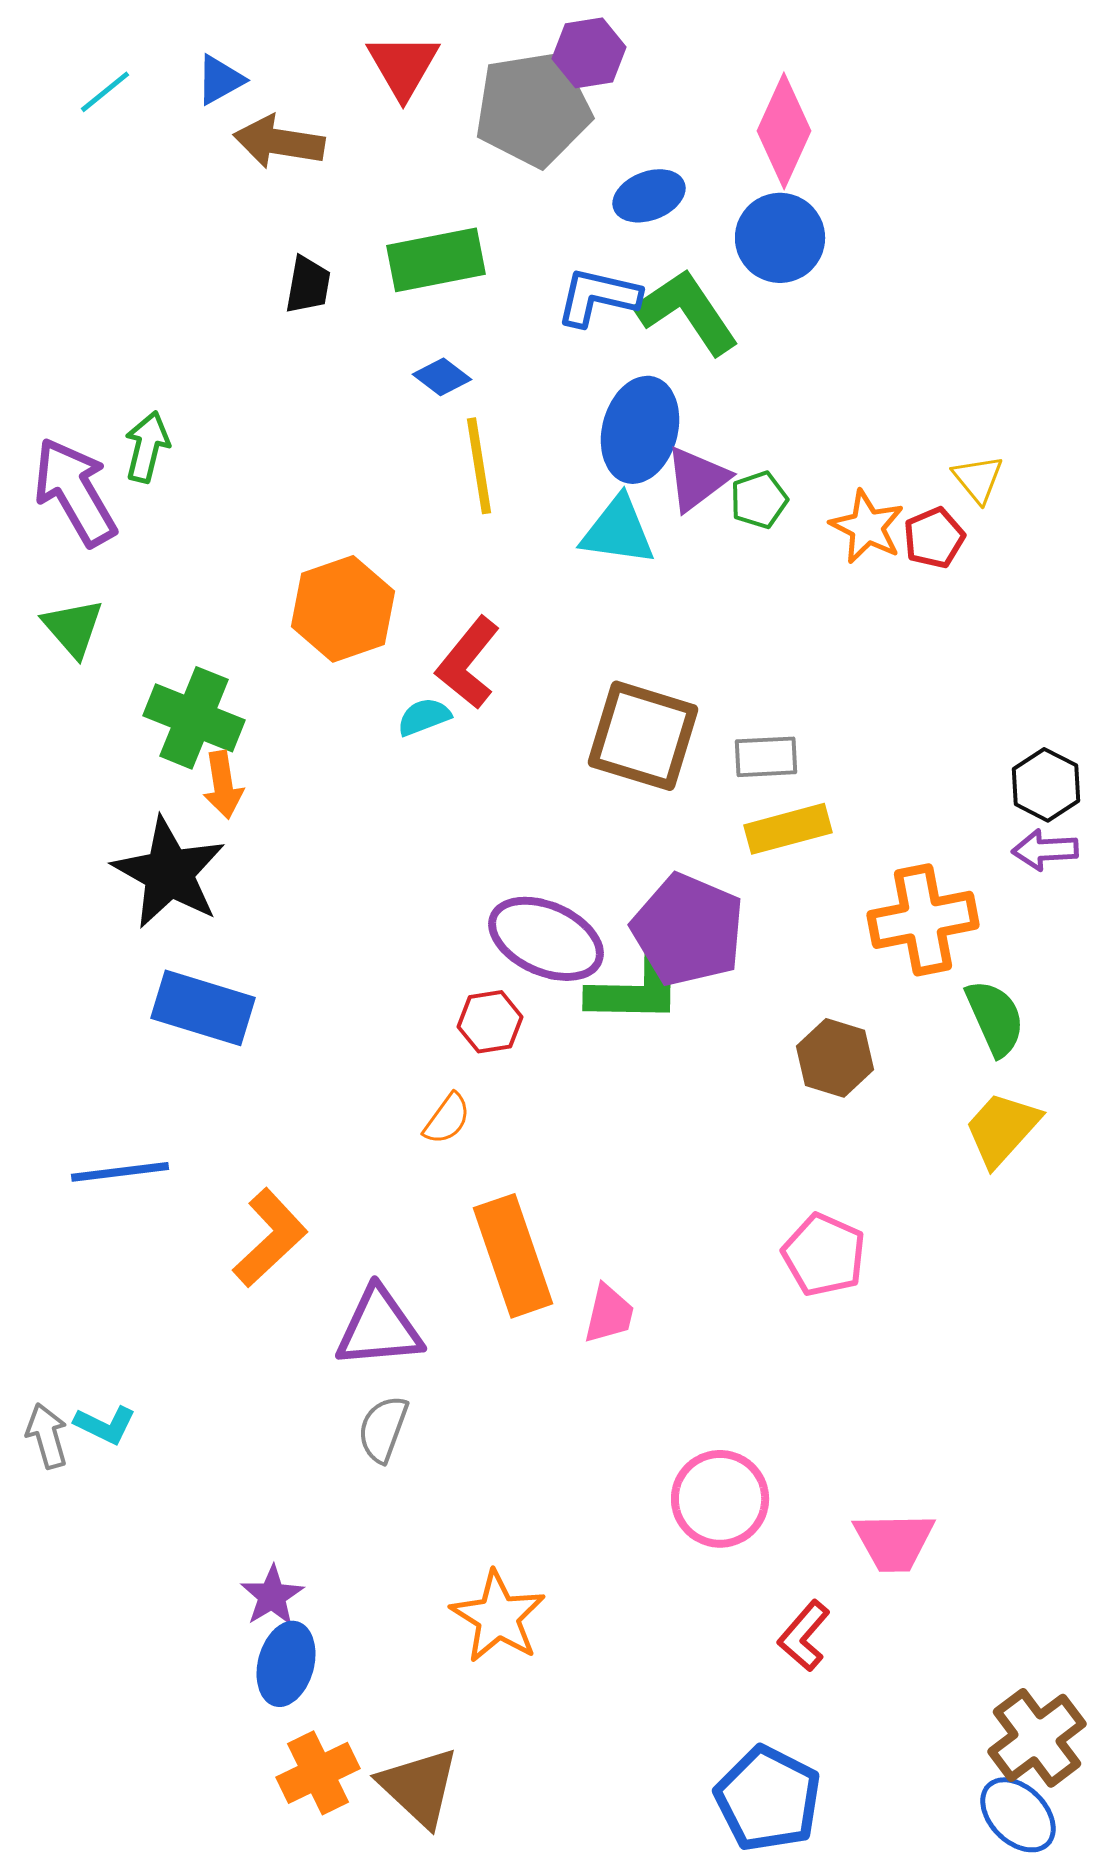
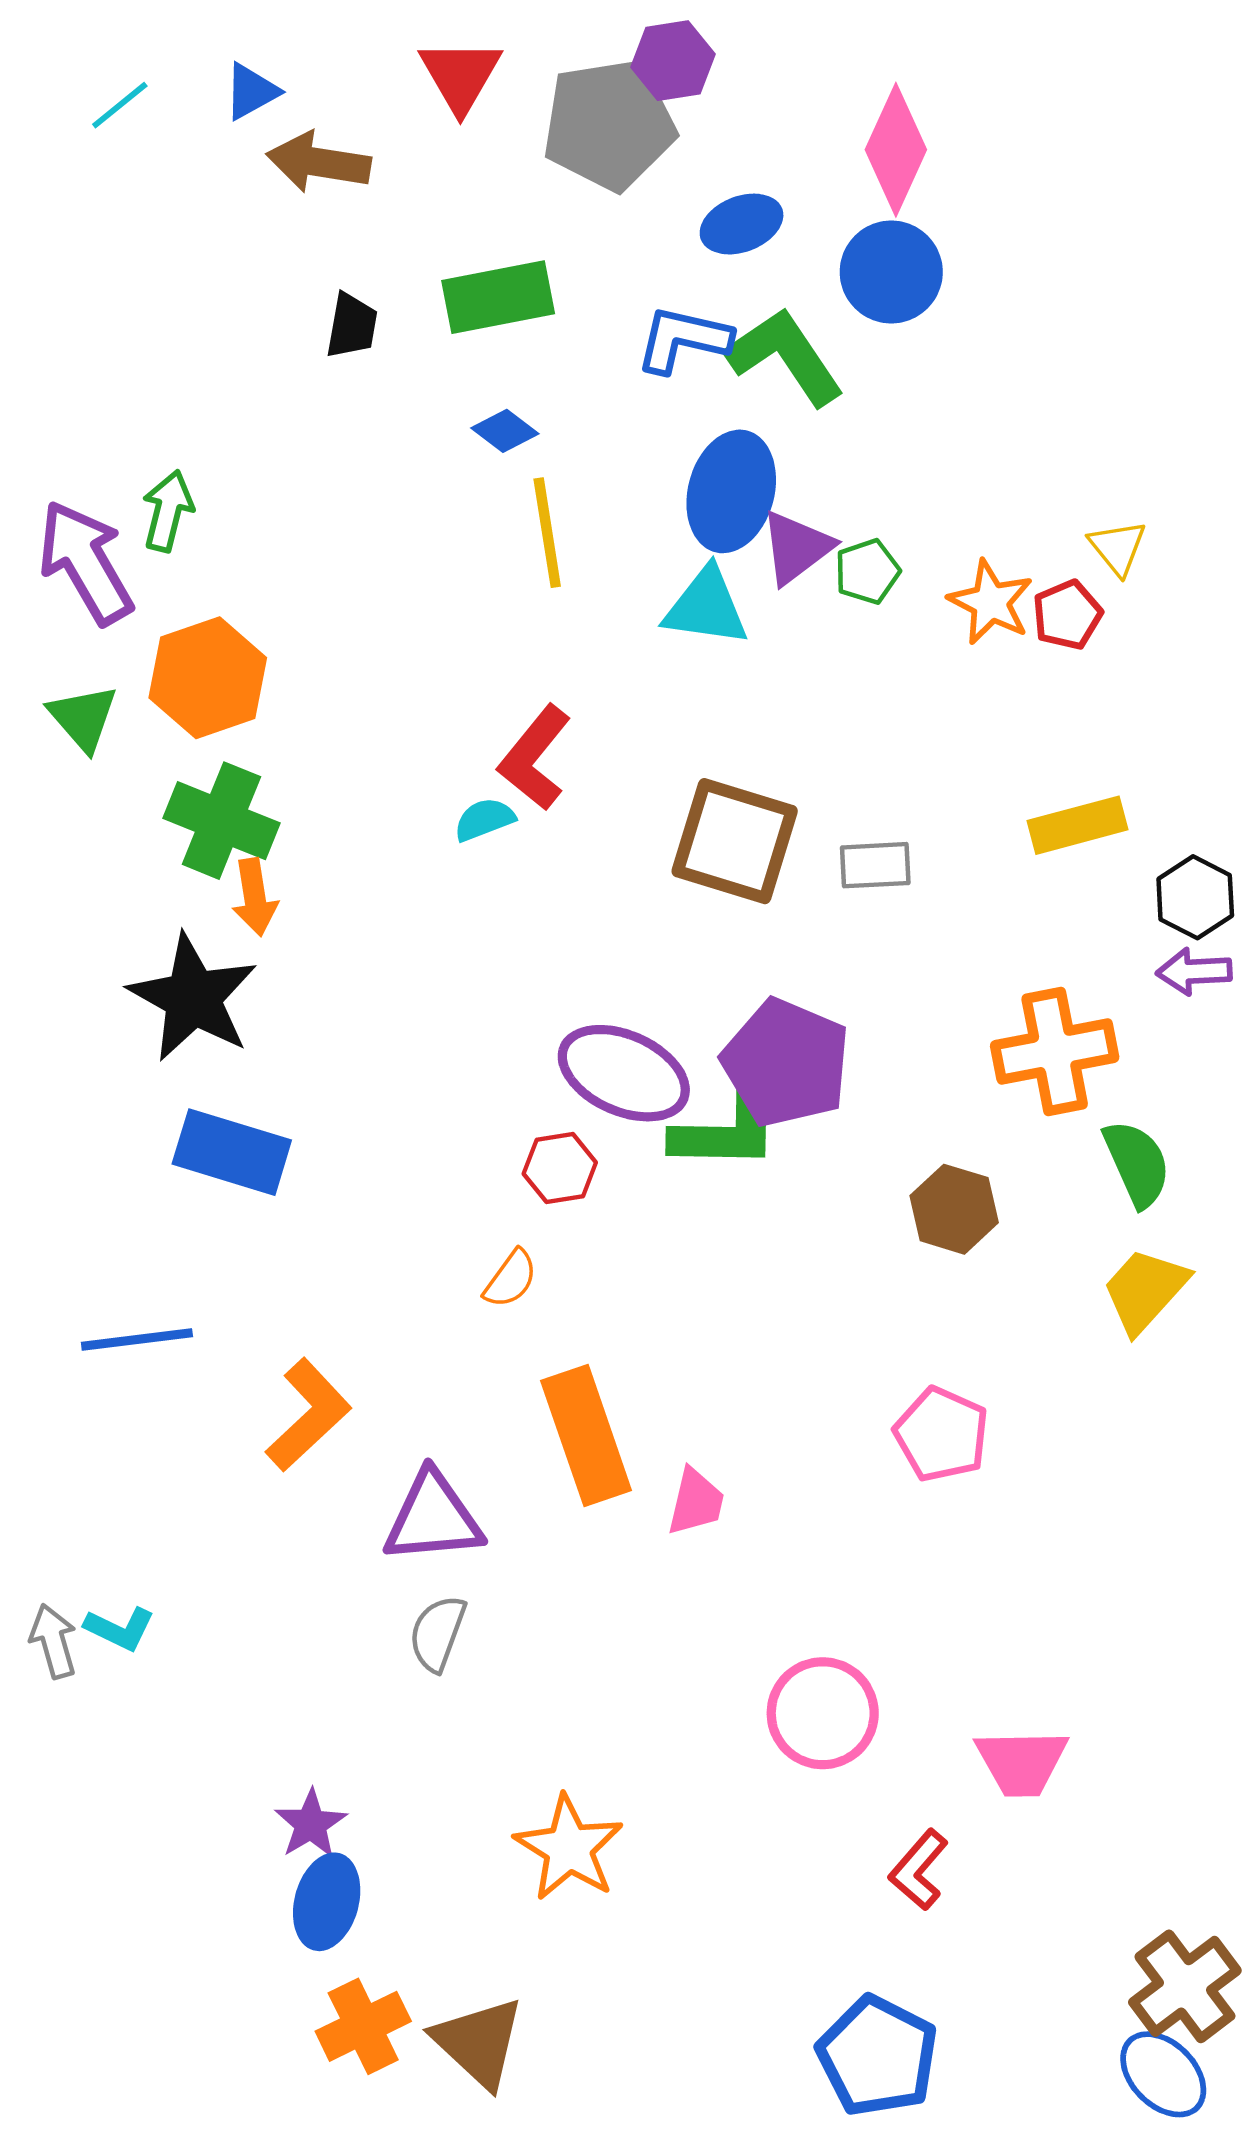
orange hexagon: (343, 609) -> (208, 678), moved
yellow rectangle: (788, 829) -> (1078, 825), moved

